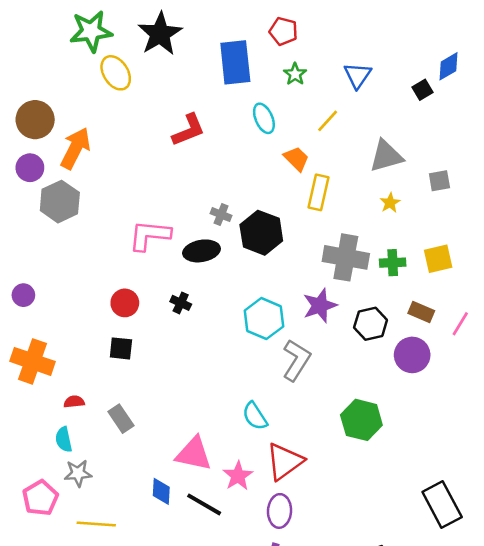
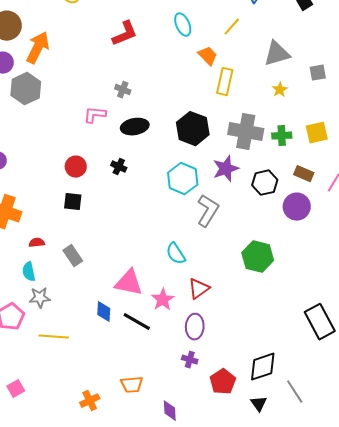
gray cross: (221, 215) -> (123, 90), moved
black hexagon: (261, 233) -> (193, 129), moved
pink L-shape: (150, 235) -> (95, 115), size x0.7
red triangle: (285, 462) -> (199, 289), size x0.7

